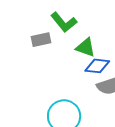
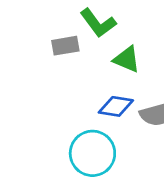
blue diamond: (97, 66) -> (116, 106), moved

